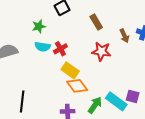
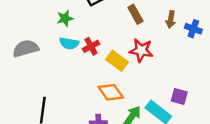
brown arrow: (124, 36) -> (171, 20), moved, turned 32
yellow rectangle: (70, 70) -> (117, 61), moved
purple square: (133, 96) -> (179, 96), moved

